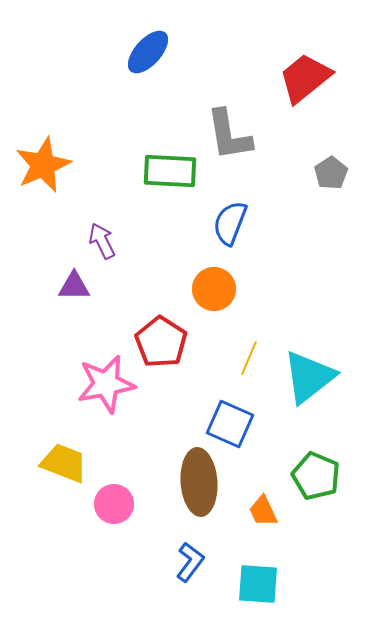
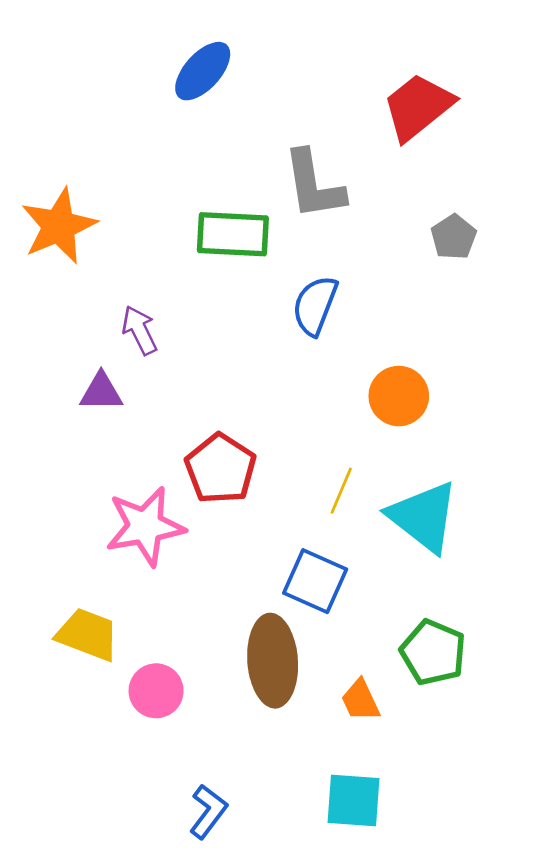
orange circle: (214, 289) -> (399, 396), moved
cyan triangle: (309, 377) -> (423, 517), turned -44
blue L-shape: (190, 562) -> (208, 811), moved

